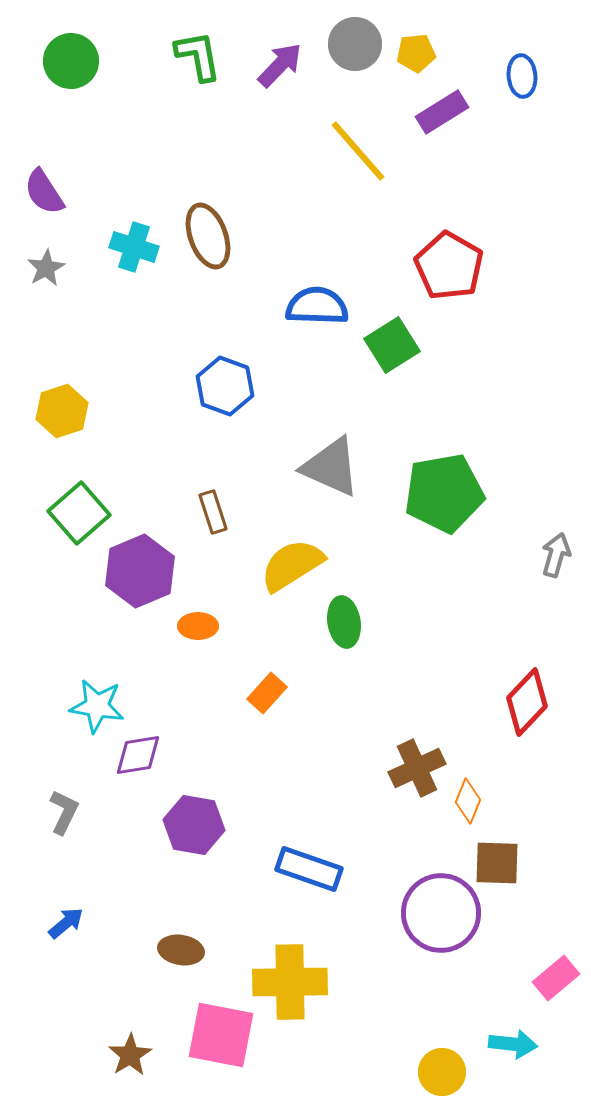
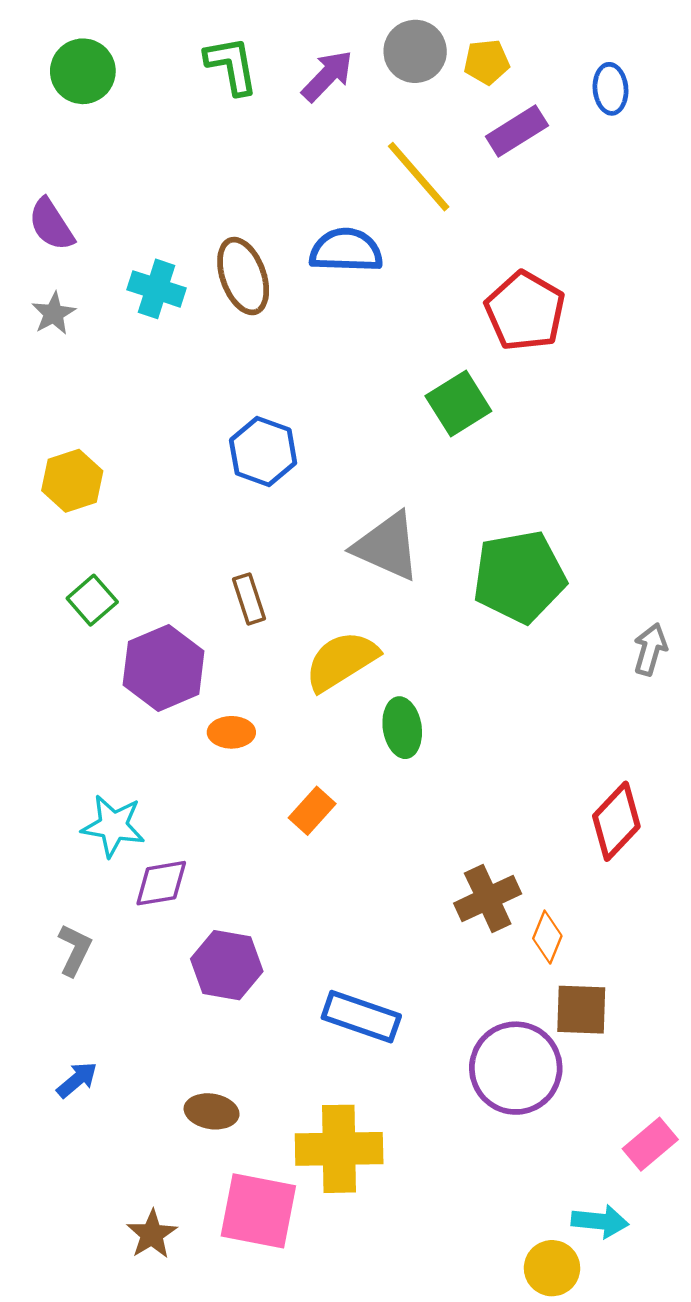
blue semicircle: (317, 306) -> (346, 250), moved
green square: (79, 513) -> (92, 600), size x0.7
yellow circle: (442, 1072) -> (552, 1268), moved

